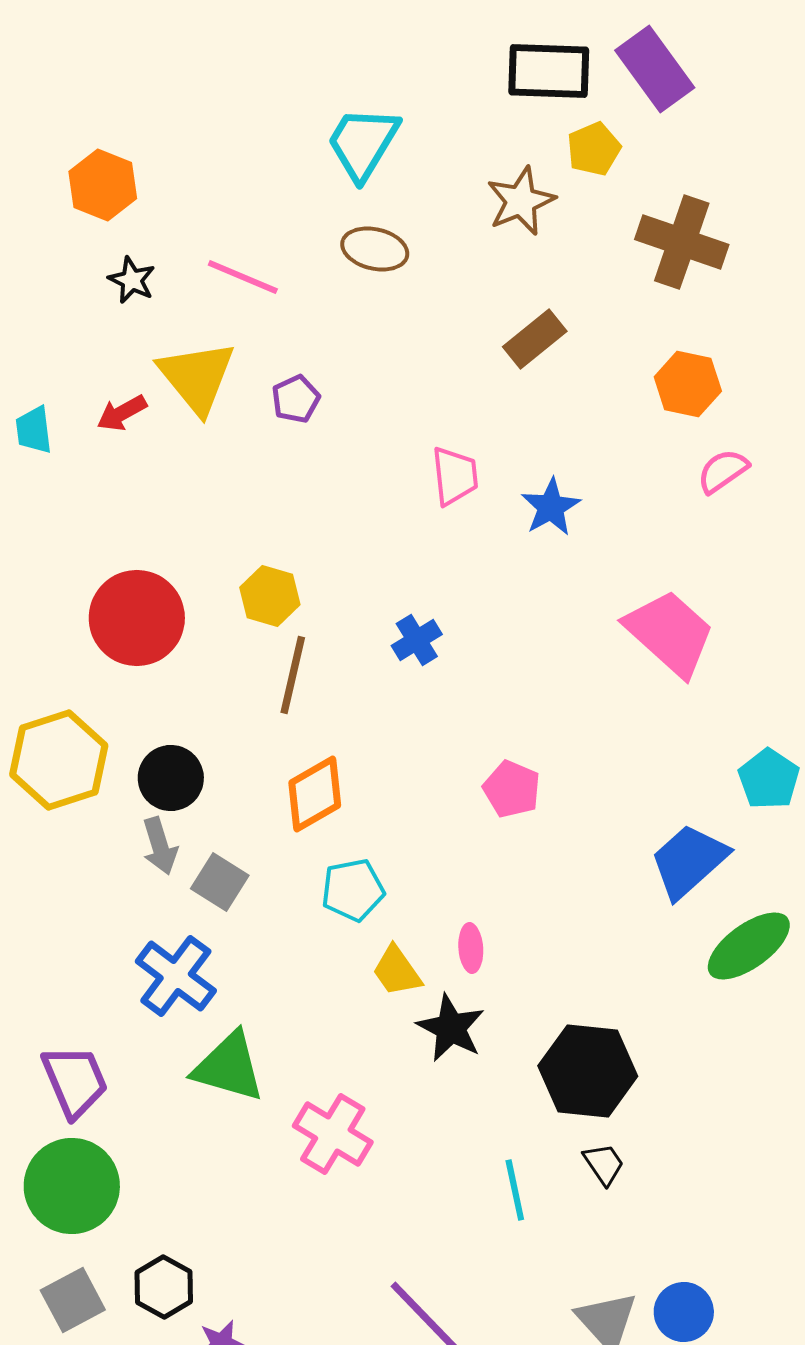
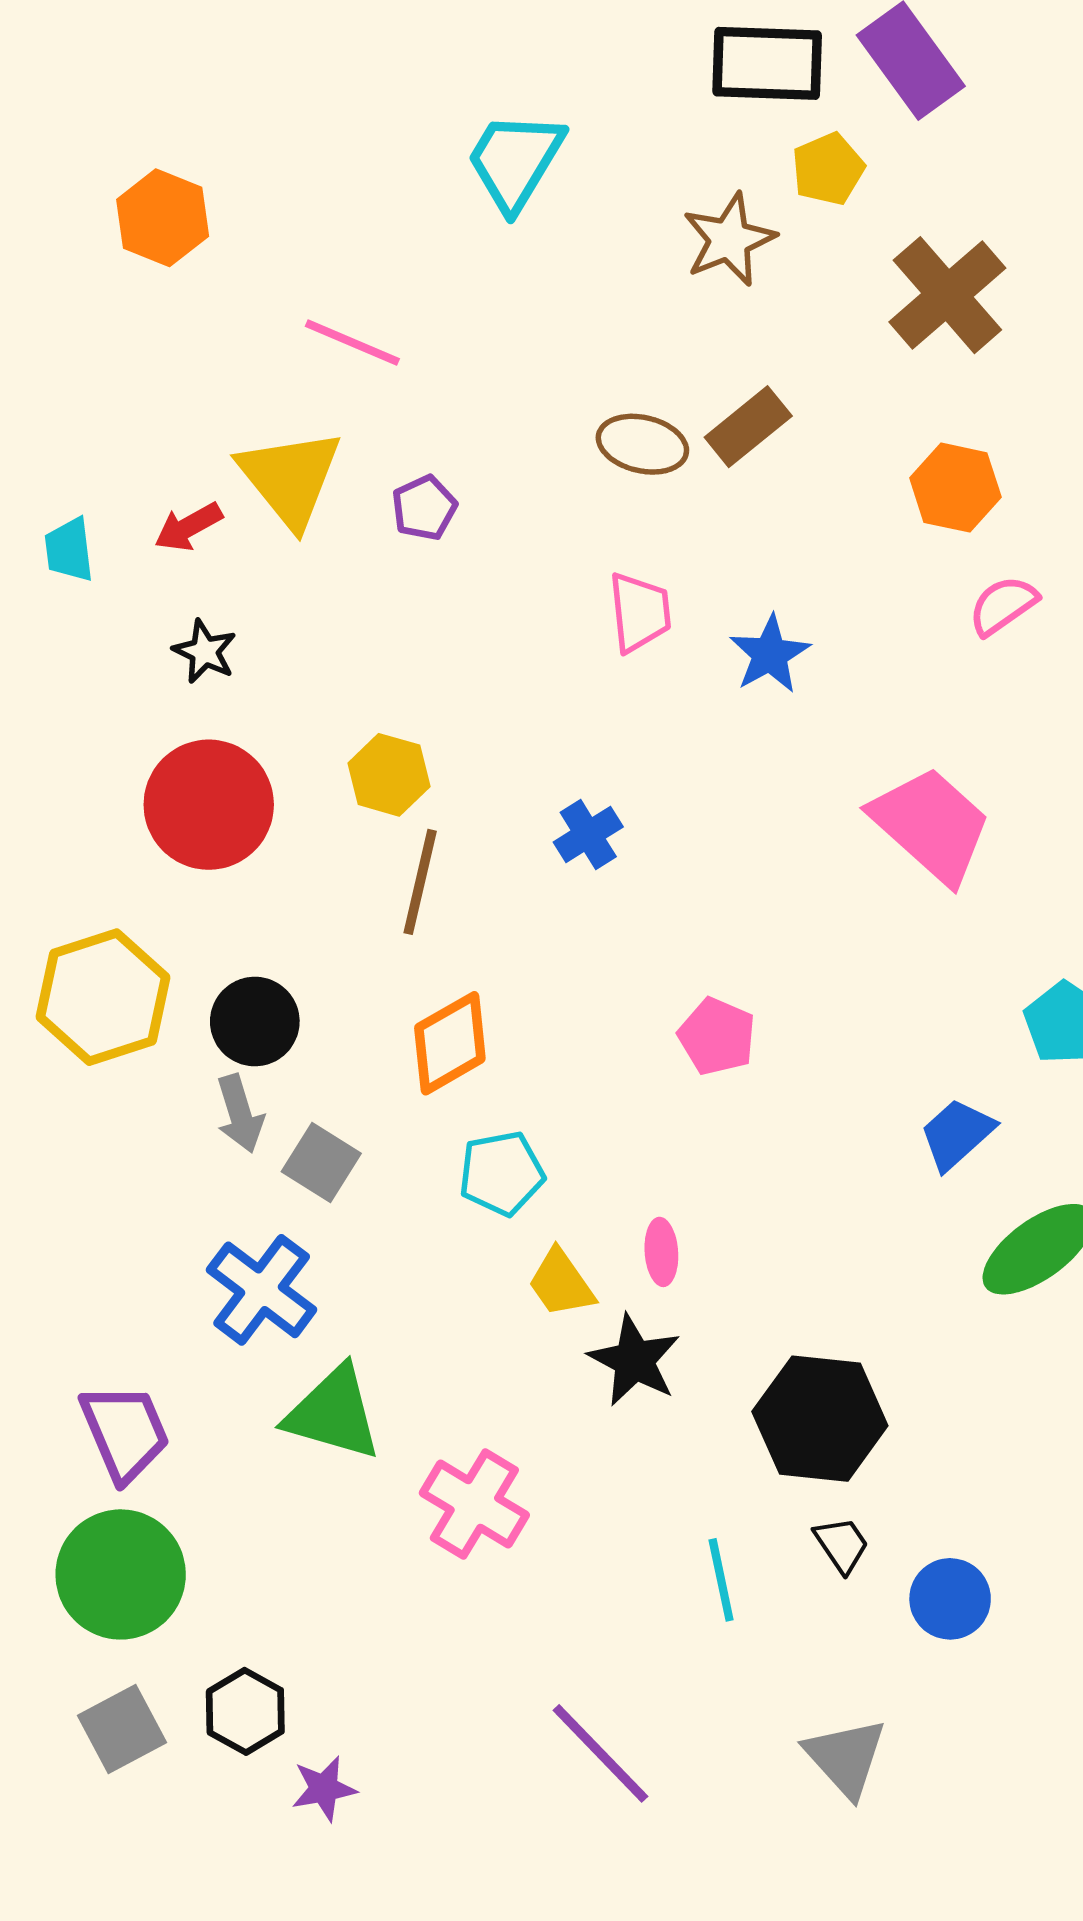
brown cross: (682, 242) -> (947, 295), turned 30
brown ellipse: (375, 249) -> (642, 444), moved
black star: (132, 280) -> (205, 652), moved
blue trapezoid: (689, 861) -> (957, 1134), size x0.7
blue circle: (684, 1312) -> (950, 1599), moved

